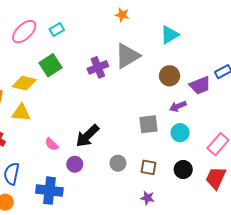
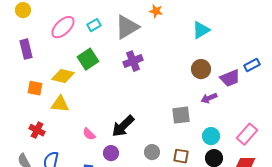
gray triangle: (127, 56) -> (127, 27), moved
cyan circle: (180, 133) -> (211, 136), moved

